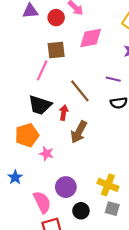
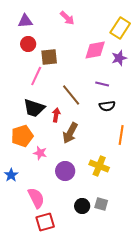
red circle: (56, 18) -> (28, 44), moved
pink diamond: (91, 38) -> (95, 50), moved
yellow cross: (108, 185) -> (99, 166), moved
purple circle: (66, 187) -> (65, 171), moved
black circle: (81, 211) -> (82, 206), moved

